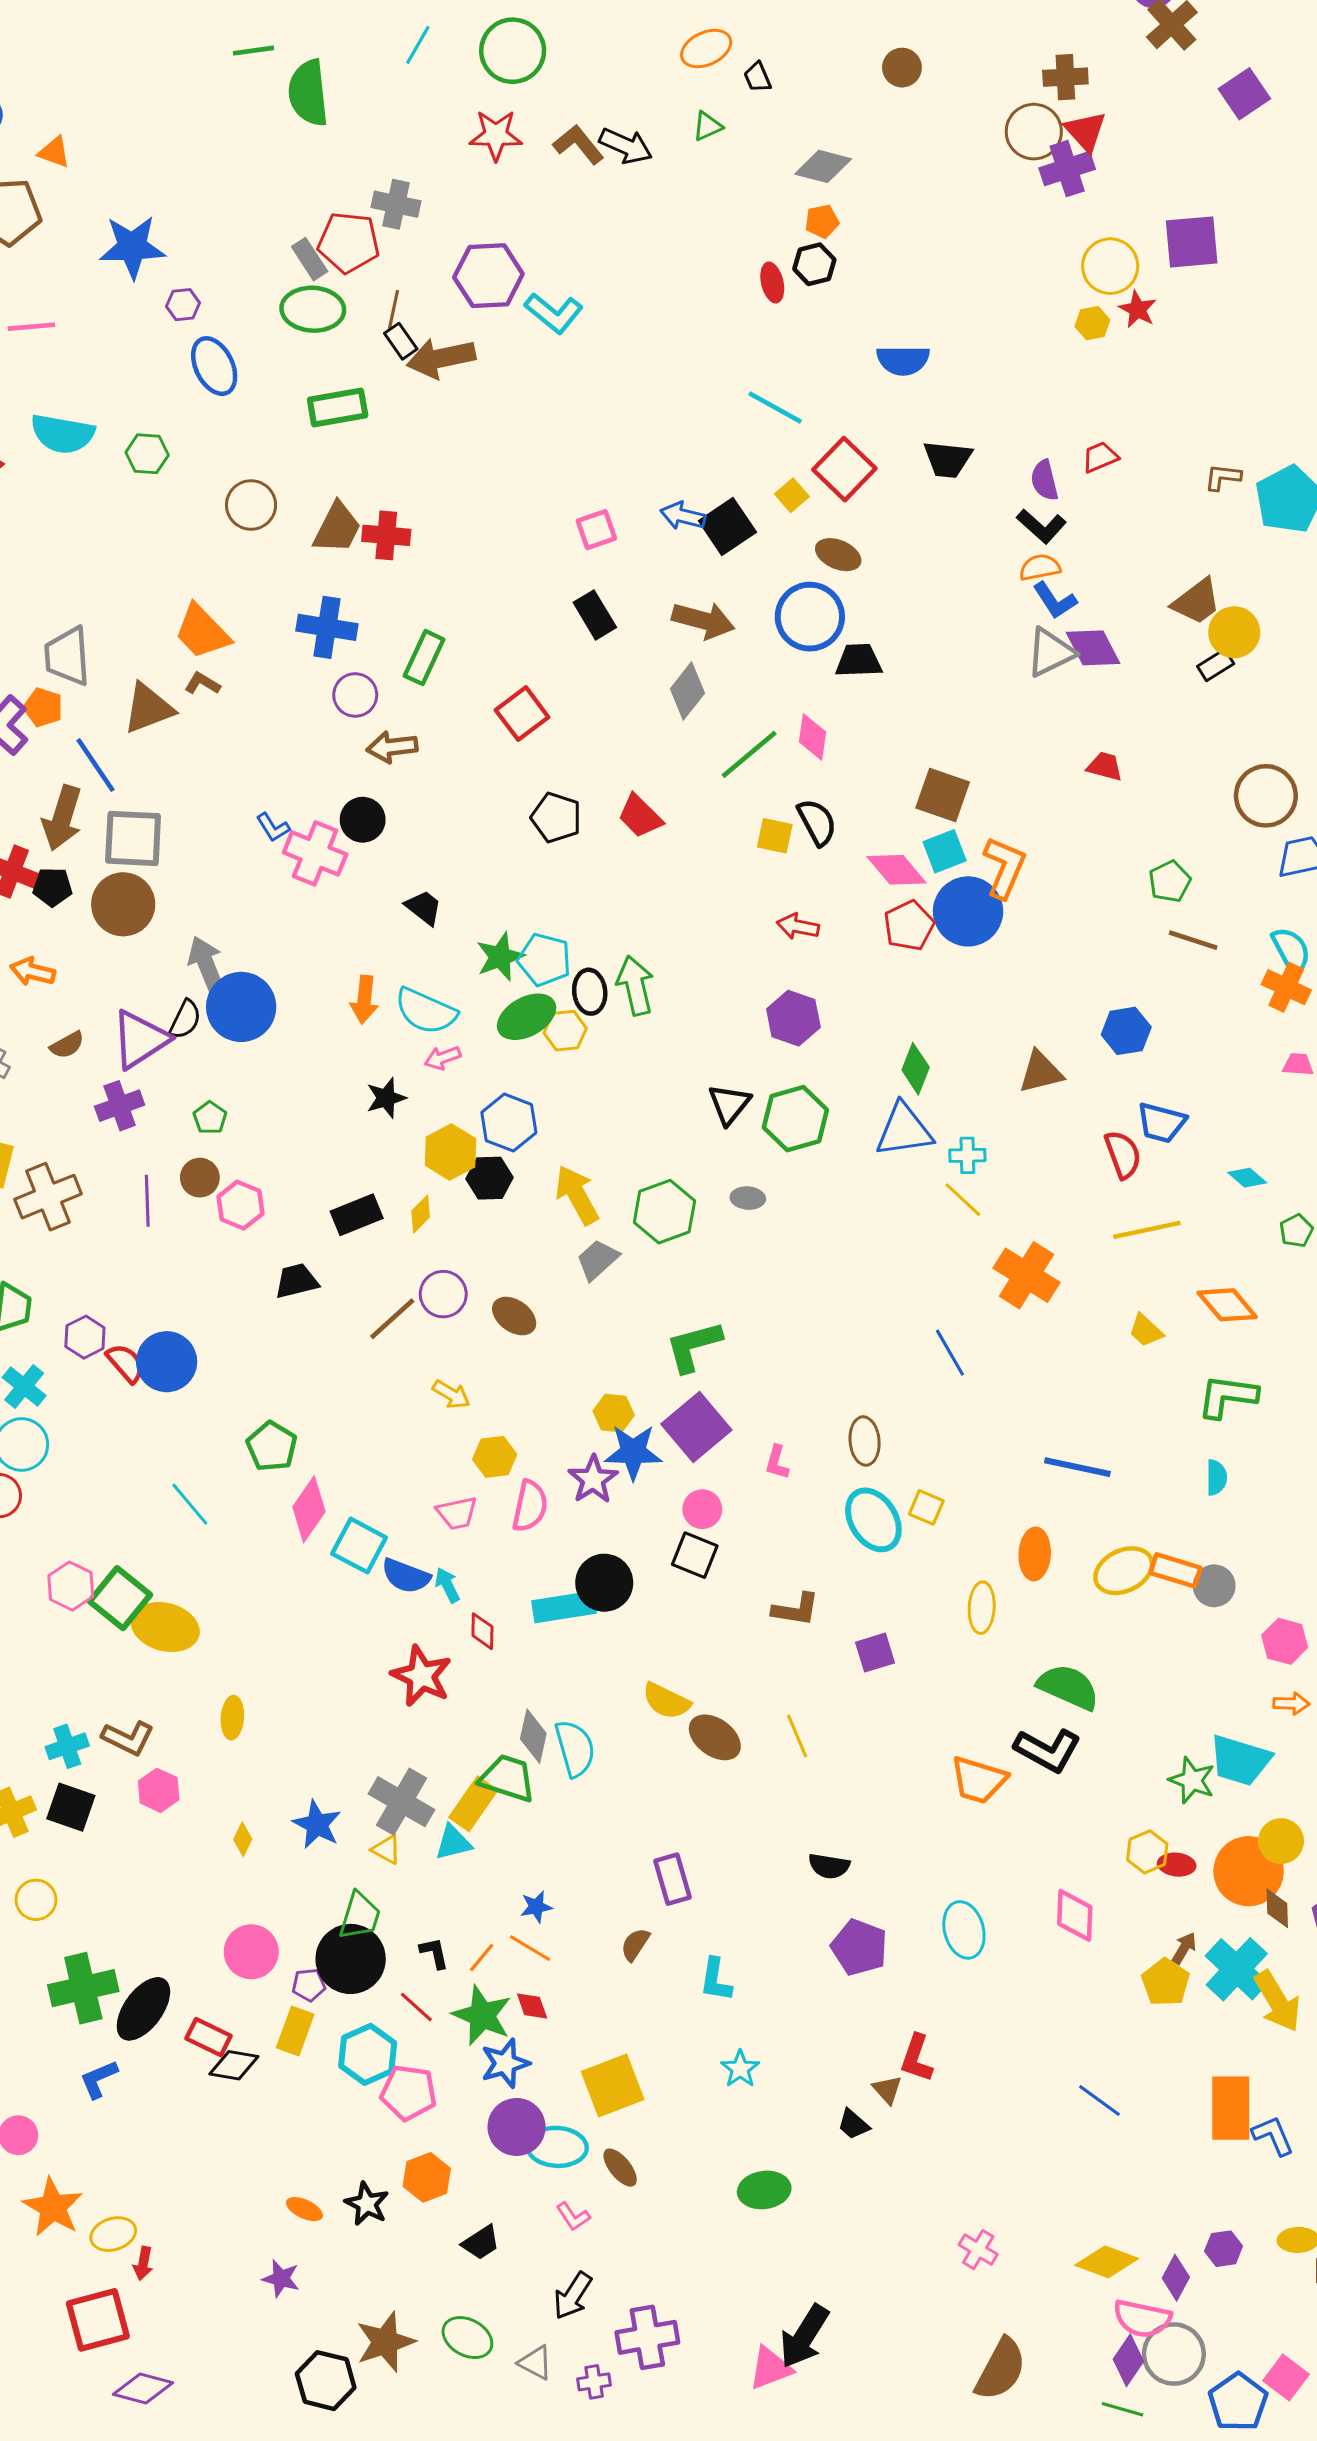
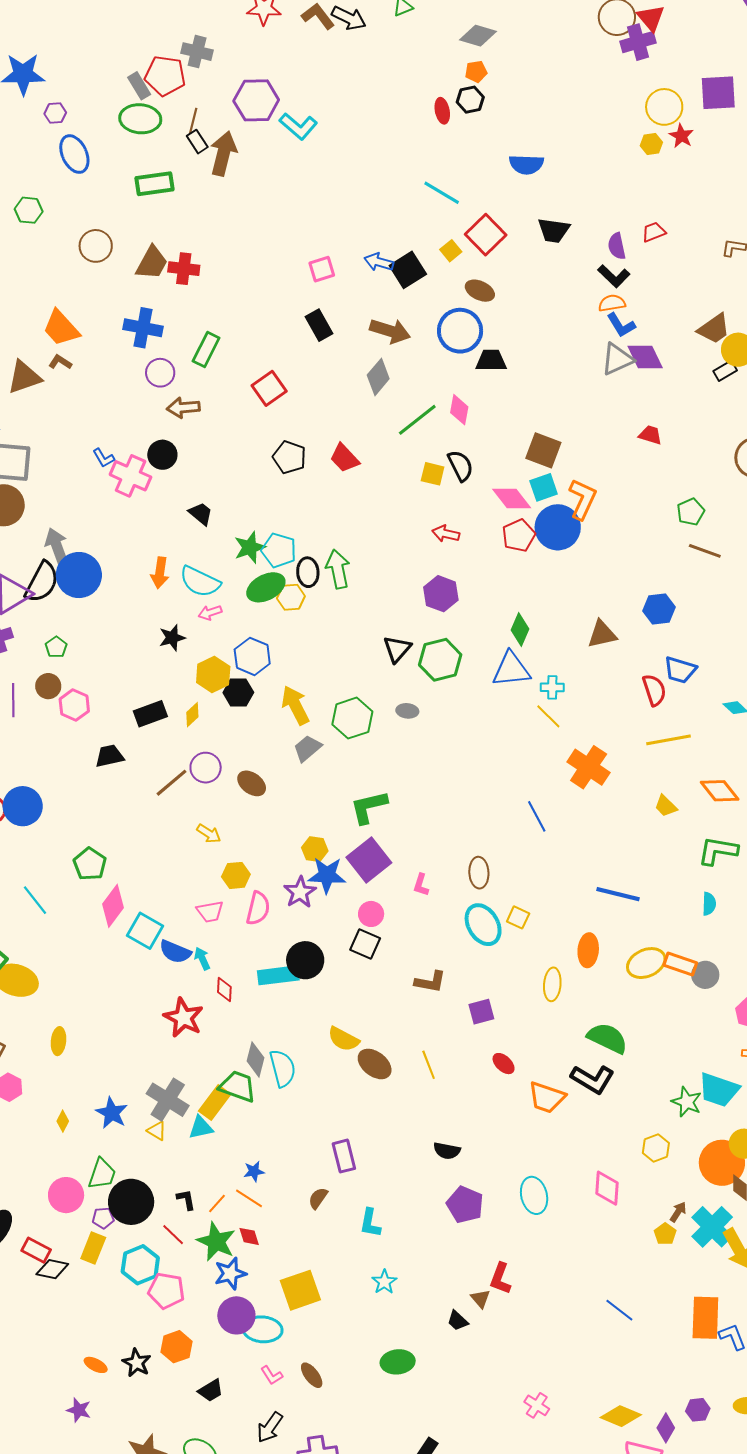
brown arrow: (441, 358) -> (223, 154), turned 114
black semicircle: (185, 1020) -> (42, 582), size x1.6
red ellipse: (1177, 1865) -> (504, 1064), moved, turned 35
green trapezoid: (360, 1916) -> (102, 1174), moved
yellow pentagon: (1165, 1982) -> (665, 1234), size x0.7
brown ellipse: (620, 2168) -> (312, 1375), moved

